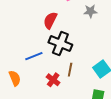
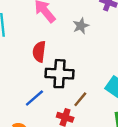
brown line: (70, 70) -> (80, 99), turned 48

